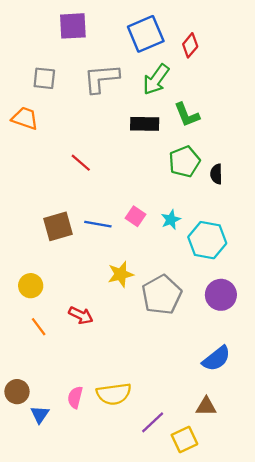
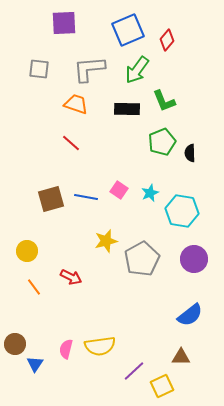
orange trapezoid: (25, 118) -> (76, 104), moved

